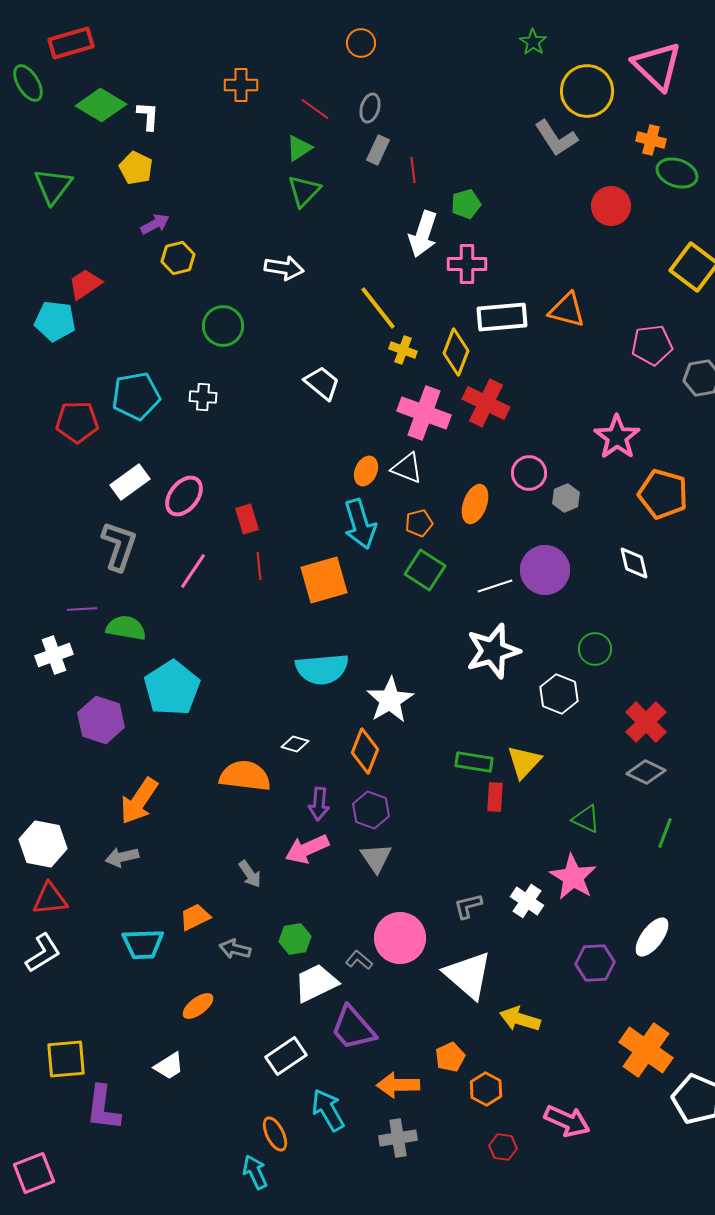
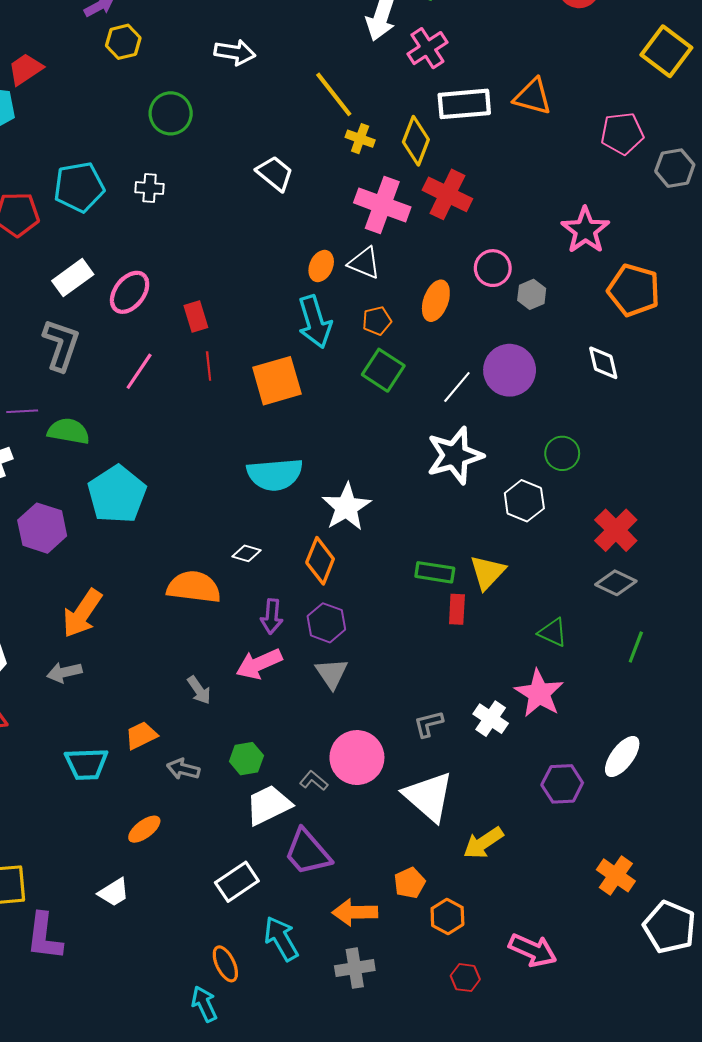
pink cross: (467, 264) -> (427, 48), turned -33
white line: (495, 586) -> (457, 387), turned -32
yellow arrow: (520, 1019) -> (483, 843), turned -51
orange cross: (646, 1050) -> (616, 875), size x0.7

